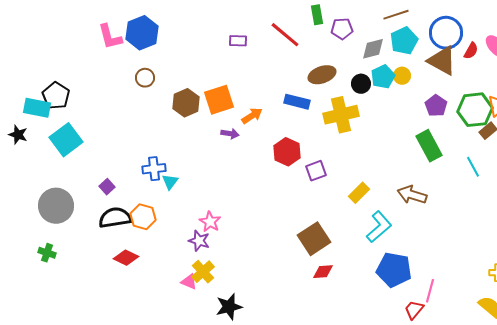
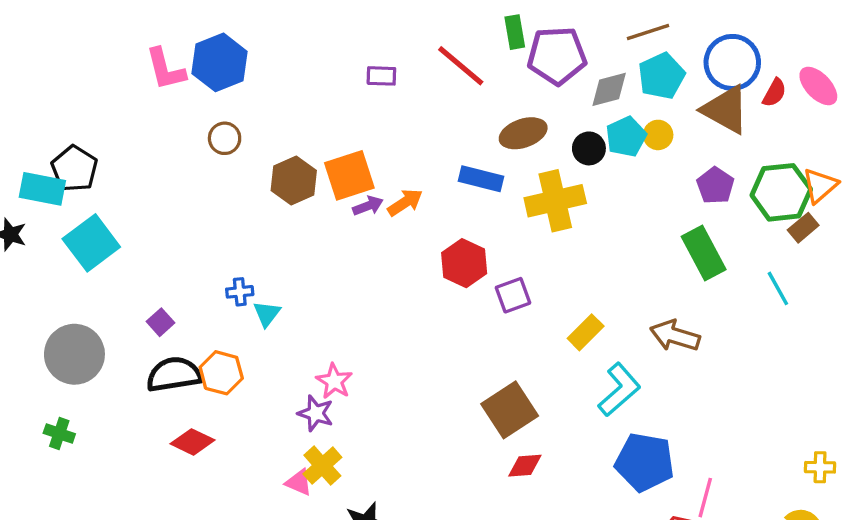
purple pentagon: (342, 29) -> (557, 56), size x1.6
purple arrow: (230, 134) -> (368, 206), moved, turned -30
blue cross: (154, 169) -> (240, 292), size x0.7

